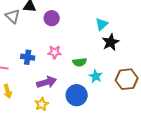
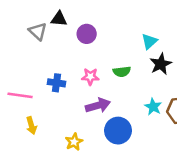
green semicircle: (80, 62) -> (122, 72), moved
cyan star: (96, 76) -> (153, 107), moved
purple arrow: (47, 82) -> (98, 105), moved

